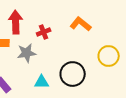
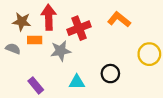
red cross: (44, 32) -> (79, 28), size x1.5
black circle: (73, 74) -> (110, 74), size x0.7

